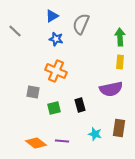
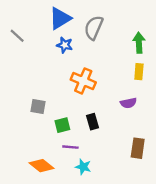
blue triangle: (52, 16) -> (60, 18), size x1.5
orange cross: (56, 71) -> (83, 81), moved
purple semicircle: (111, 89) -> (128, 103), size x0.6
cyan star: (95, 134) -> (83, 167), moved
purple line: (62, 141) -> (70, 147), moved

